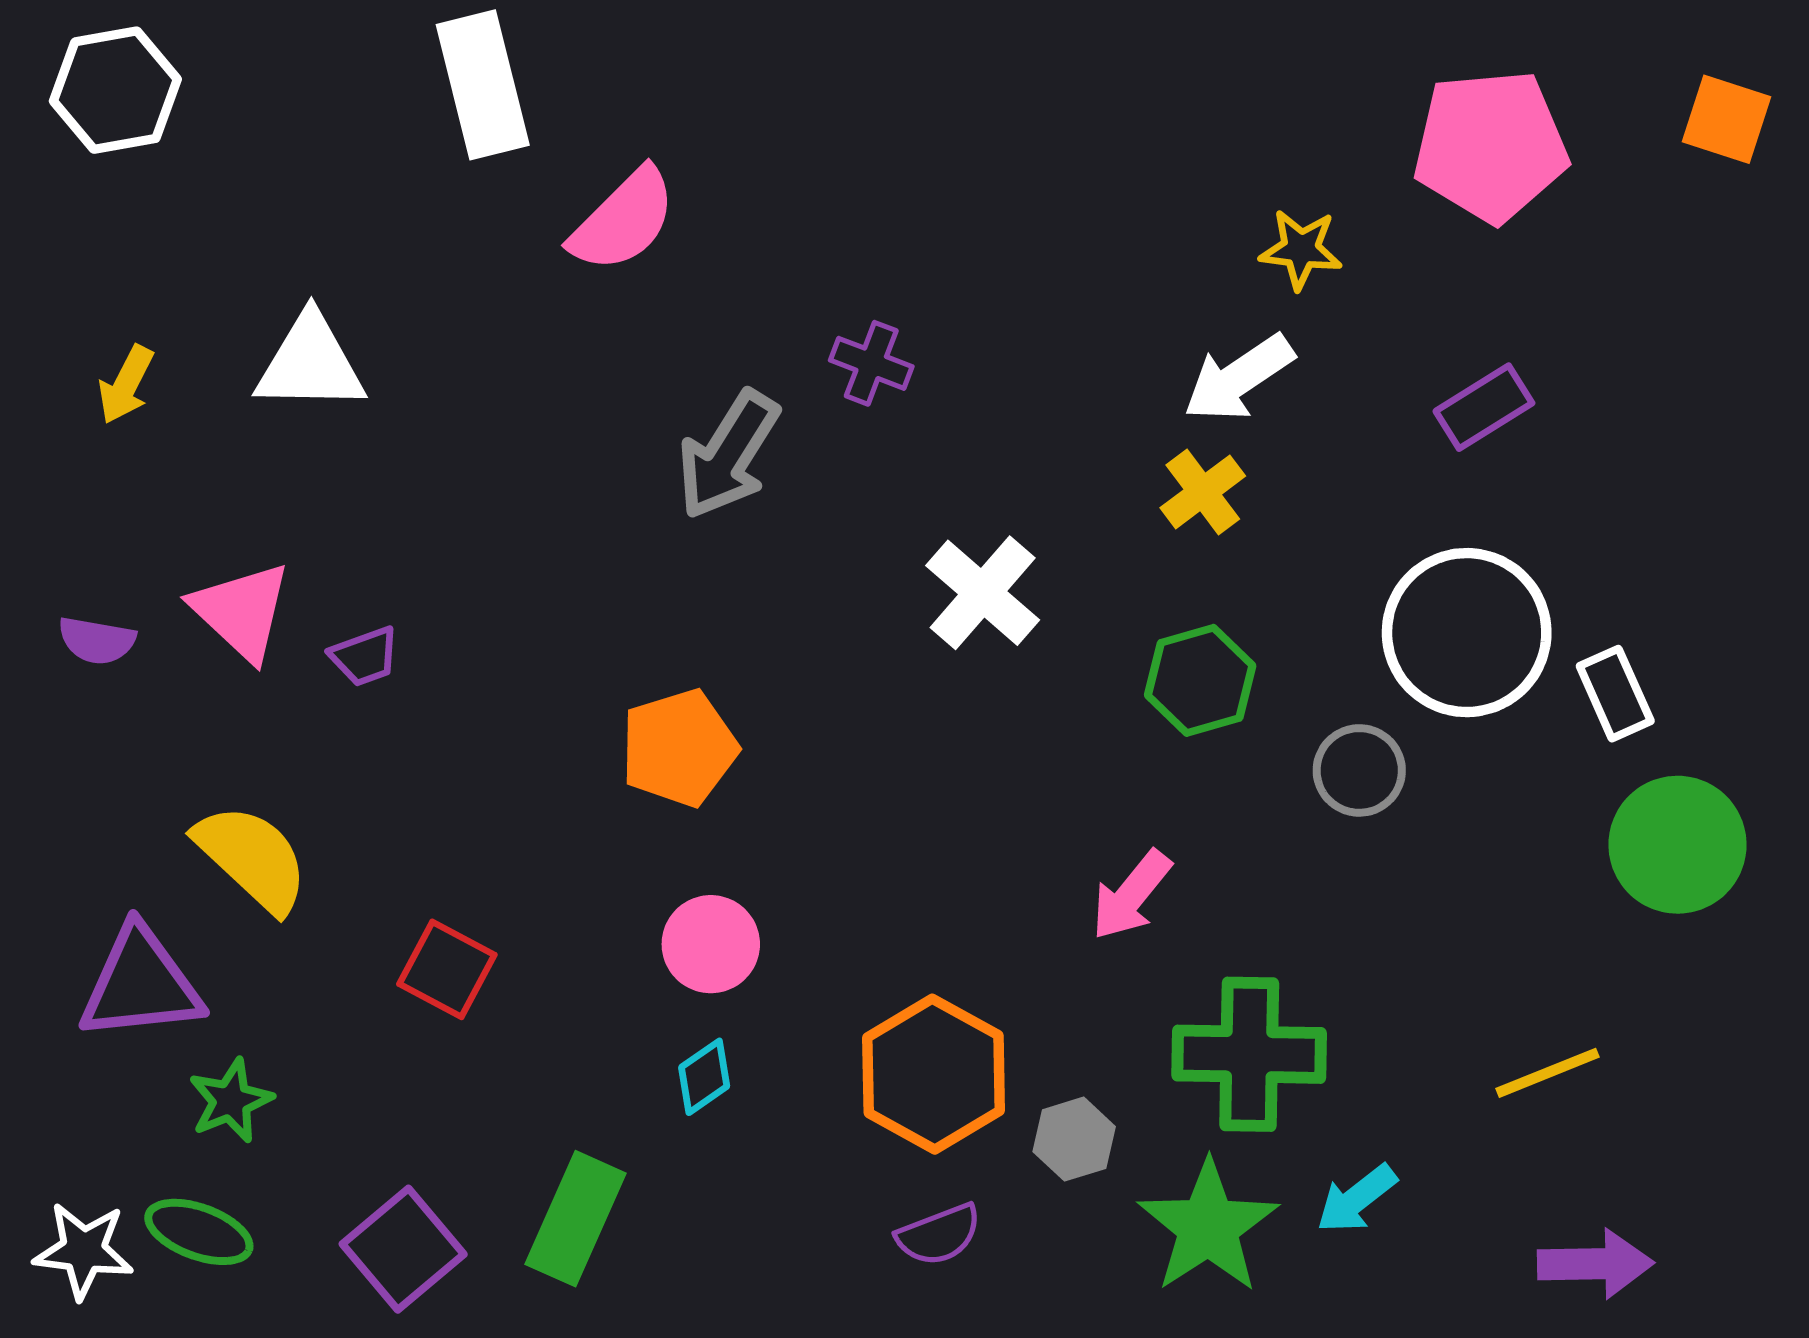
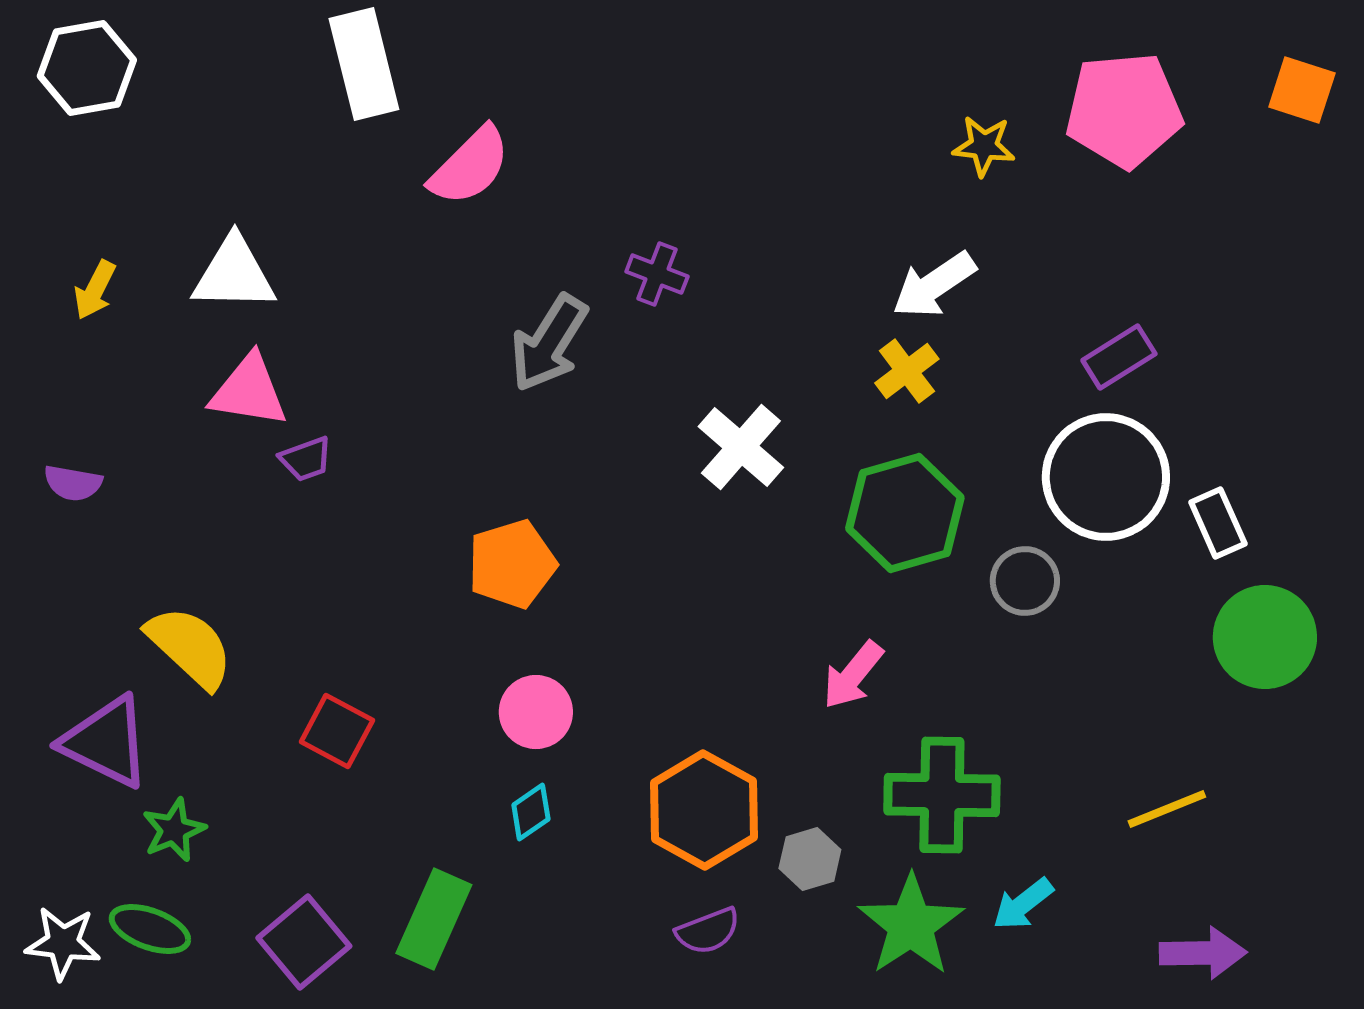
yellow star: (1301, 249) -> (984, 146), moved
purple rectangle: (1484, 407) -> (1119, 357), moved
pink triangle: (241, 611) -> (249, 391), moved, turned -34
purple trapezoid: (365, 656) -> (306, 459), moved
green hexagon: (1200, 680) -> (905, 513), size x1.4
purple triangle: (141, 984) -> (106, 742), turned 32

